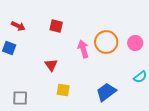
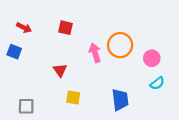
pink circle: (135, 43) -> (152, 58), moved
blue trapezoid: (106, 92) -> (120, 100), turned 120

